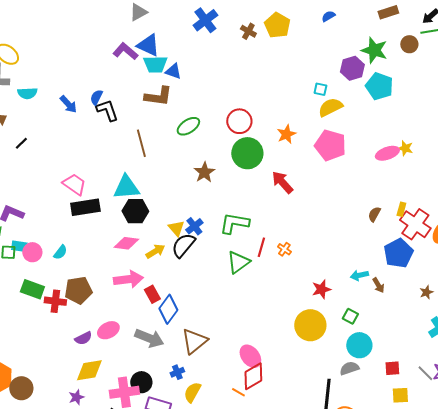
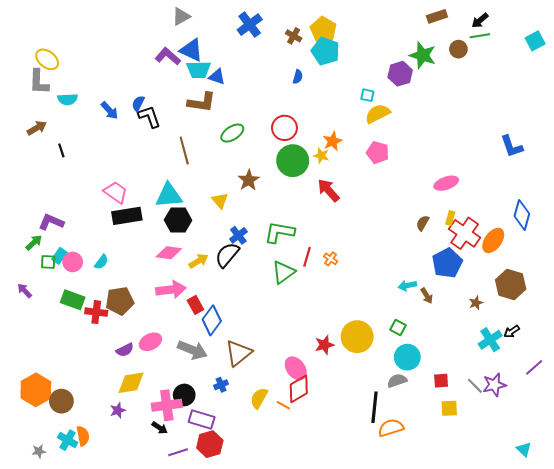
blue semicircle: (328, 16) -> (298, 77), moved, turned 136
cyan pentagon: (379, 86) -> (325, 51), moved
black line: (21, 143) -> (61, 150), turned -64
pink pentagon: (330, 145) -> (378, 152), size x0.7
yellow star: (405, 148) -> (321, 156), moved
pink ellipse: (387, 153) -> (446, 183), moved
yellow triangle: (176, 228) -> (220, 201), moved
cyan rectangle: (19, 246) -> (59, 256), turned -63
red star: (321, 289) -> (324, 345), moved
yellow semicircle: (192, 392) -> (259, 398), moved

